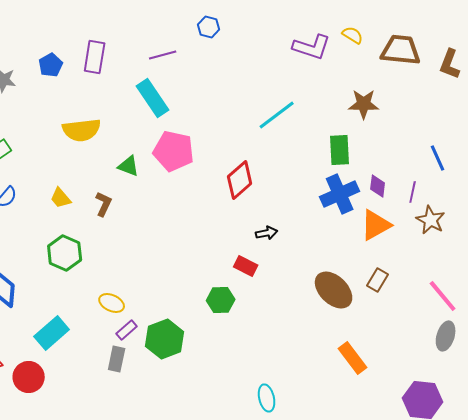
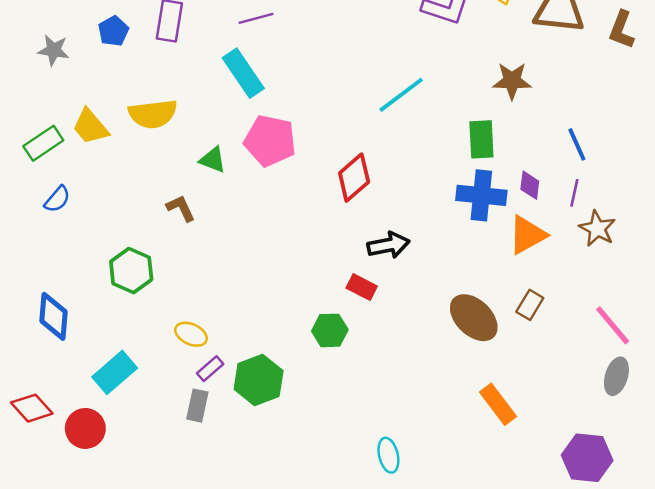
blue line: (438, 158) -> (577, 144), moved
blue cross: (340, 194) -> (481, 195), turned 30
yellow trapezoid: (61, 198) -> (90, 127), moved, size x1.4
brown L-shape: (104, 204) -> (181, 208), turned -50
black arrow: (267, 233) -> (388, 245), size x1.5

